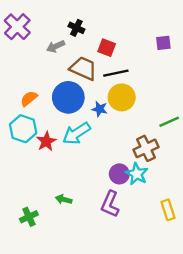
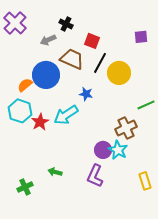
black line: (116, 73) -> (100, 63), turned -50
blue circle: (68, 97) -> (46, 75), moved
yellow circle: (122, 97) -> (119, 73), moved

